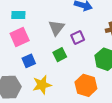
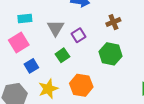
cyan rectangle: (18, 15) -> (25, 19), moved
orange hexagon: (86, 85) -> (81, 85), moved

